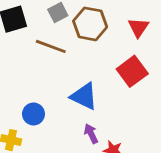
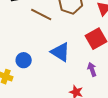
purple arrow: (91, 134) -> (92, 69), moved

